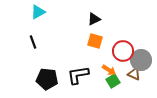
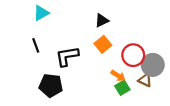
orange square: (95, 41) -> (103, 44), turned 35
black L-shape: (78, 75) -> (67, 56), moved

